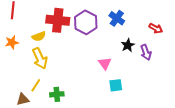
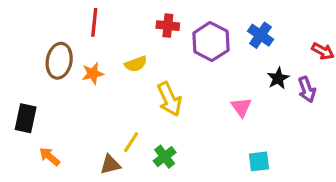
red cross: (58, 20) -> (168, 26), moved, size x0.6
yellow arrow: (40, 58) -> (169, 99), moved
cyan square: (116, 85) -> (259, 161), moved
green cross: (57, 94) -> (165, 157), turned -32

